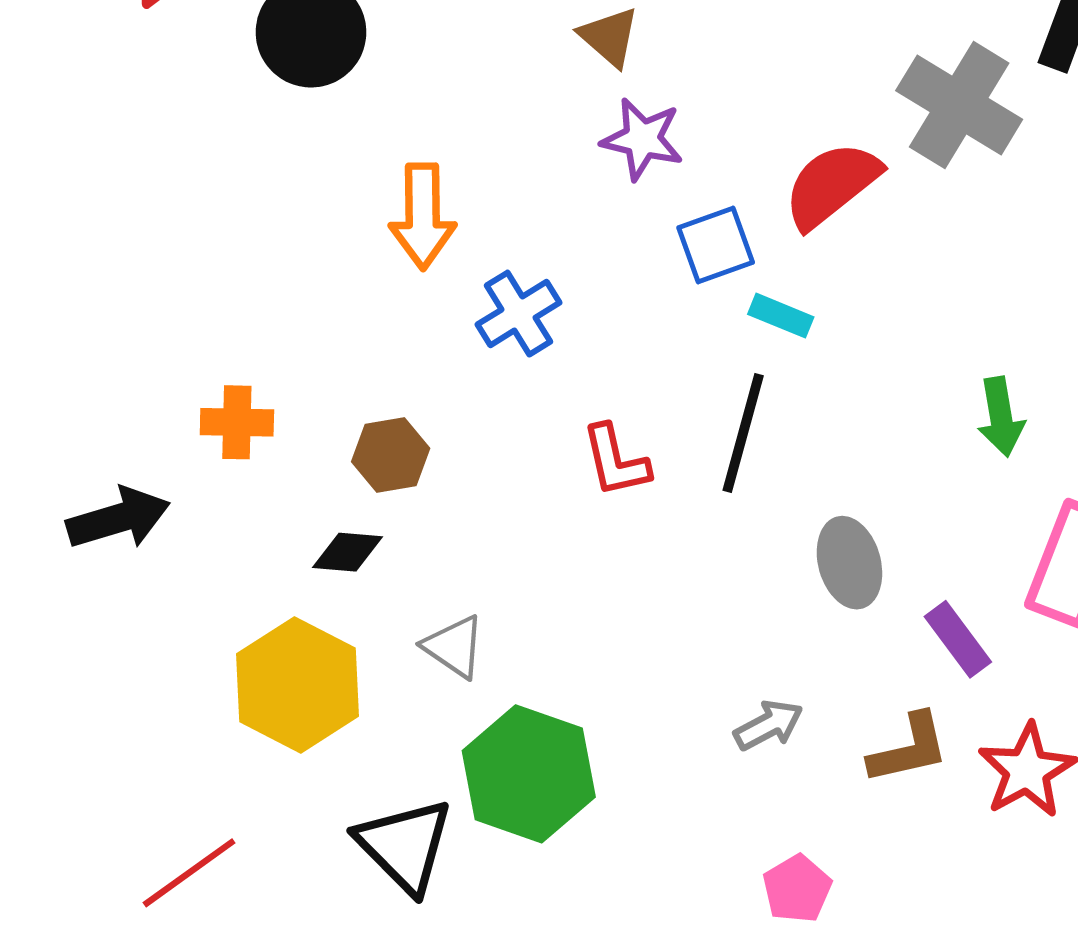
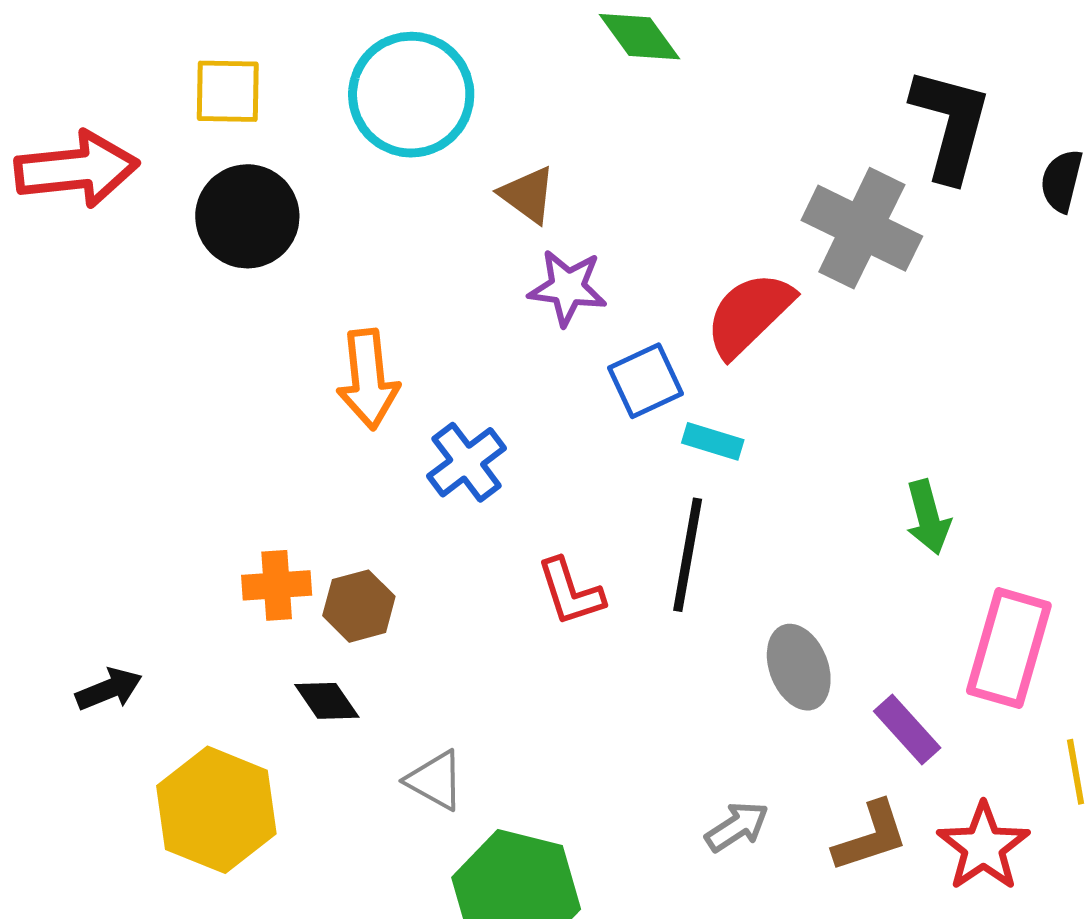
orange cross: (237, 422) -> (277, 585), moved
black arrow: (118, 518) -> (109, 689), size x0.7
black diamond: (347, 552) -> (327, 701), turned 56
yellow hexagon: (298, 685) -> (216, 810), moved

